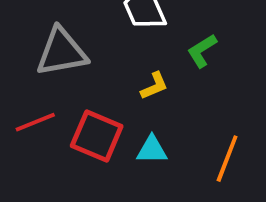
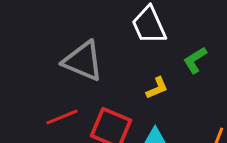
gray triangle: (62, 52) -> (83, 61), turned 33

